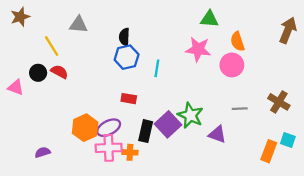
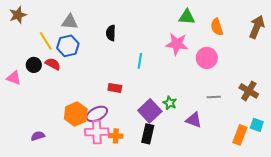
orange semicircle: (237, 41) -> (217, 27), moved
blue hexagon: (127, 57) -> (68, 46), moved
green star: (190, 115) -> (170, 103), size x0.6
black rectangle: (146, 131) -> (148, 134), moved

